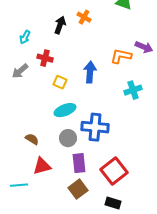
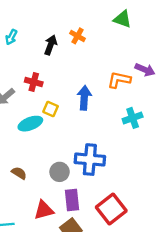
cyan arrow: (25, 37) -> (11, 37), moved
cyan ellipse: (65, 110) -> (30, 124), moved
red triangle: (42, 166) -> (44, 210), moved

